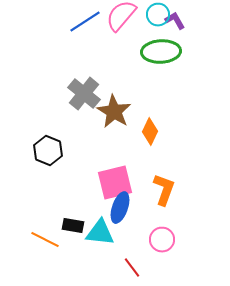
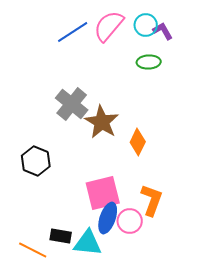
green ellipse: (161, 52) -> (149, 62), size x0.6
pink circle: (162, 240) -> (130, 221), moved

